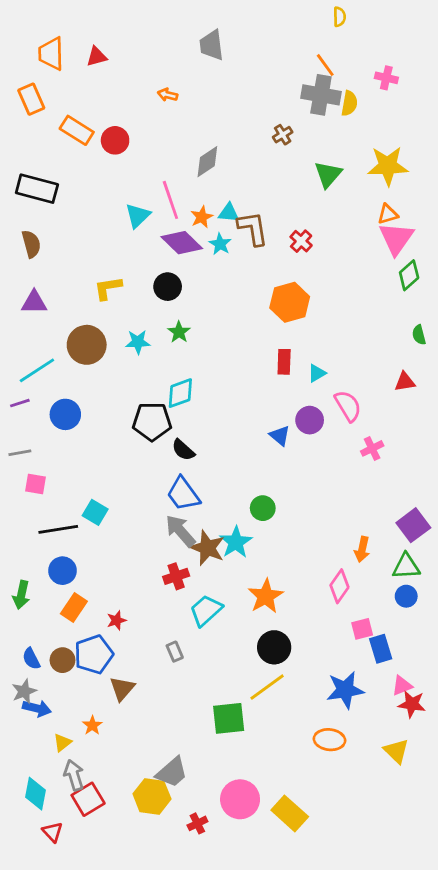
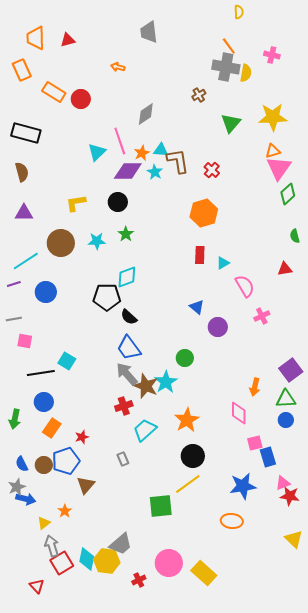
purple diamond: (182, 243) -> (128, 171), turned -44
purple circle: (310, 420) -> (218, 327), moved
pink diamond: (339, 586) -> (239, 413), turned -35
yellow triangle: (396, 751) -> (294, 539), moved
cyan diamond: (36, 794) -> (87, 559), moved

